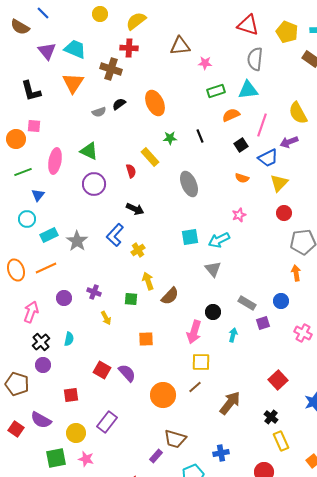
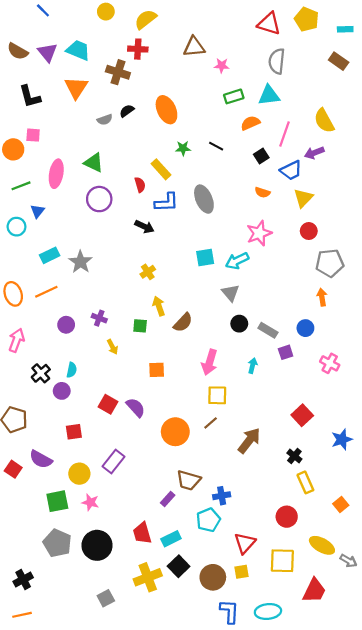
brown semicircle: (20, 27) -> (18, 51), moved
yellow pentagon: (287, 32) -> (307, 19), moved
black line: (200, 136) -> (216, 146), turned -40
pink star: (239, 215) -> (259, 233), size x1.6
cyan circle: (27, 219) -> (17, 227), moved
blue L-shape: (115, 235) -> (166, 202), moved, turned -135
pink arrow: (31, 312) -> (17, 340), moved
black circle: (213, 312) -> (239, 324), moved
purple circle: (43, 365) -> (62, 391), moved
blue cross: (221, 453) -> (222, 496), moved

